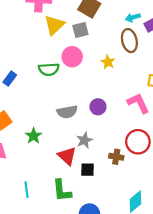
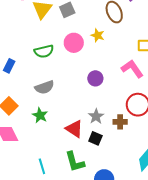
pink circle: (72, 57) -> (74, 43), moved
gray semicircle: (67, 112) -> (45, 87), moved
gray star: (84, 140) -> (96, 116), moved
black square: (87, 170) -> (95, 138), turned 32

